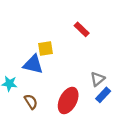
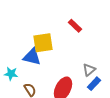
yellow square: (46, 49) -> (43, 43), size x1.5

